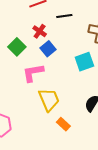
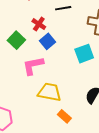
yellow trapezoid: (49, 100) -> (50, 92), turned -55

